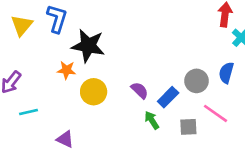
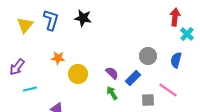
black star: (88, 46) -> (83, 18), moved, size x0.7
gray circle: (197, 81) -> (148, 56), moved
green arrow: (152, 120) -> (112, 93), moved

